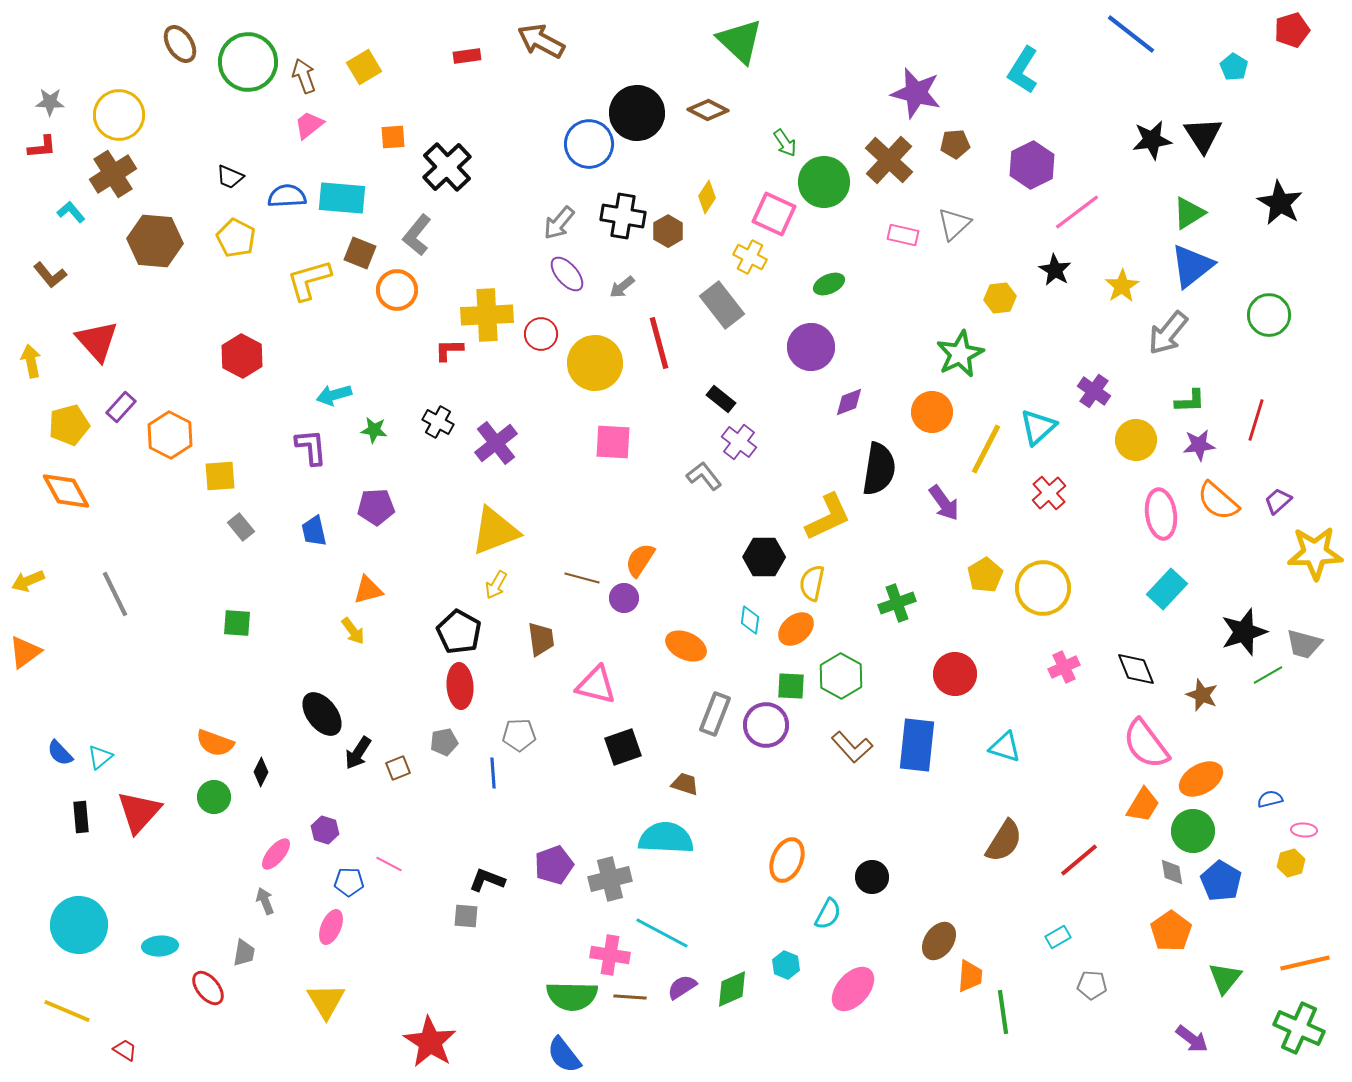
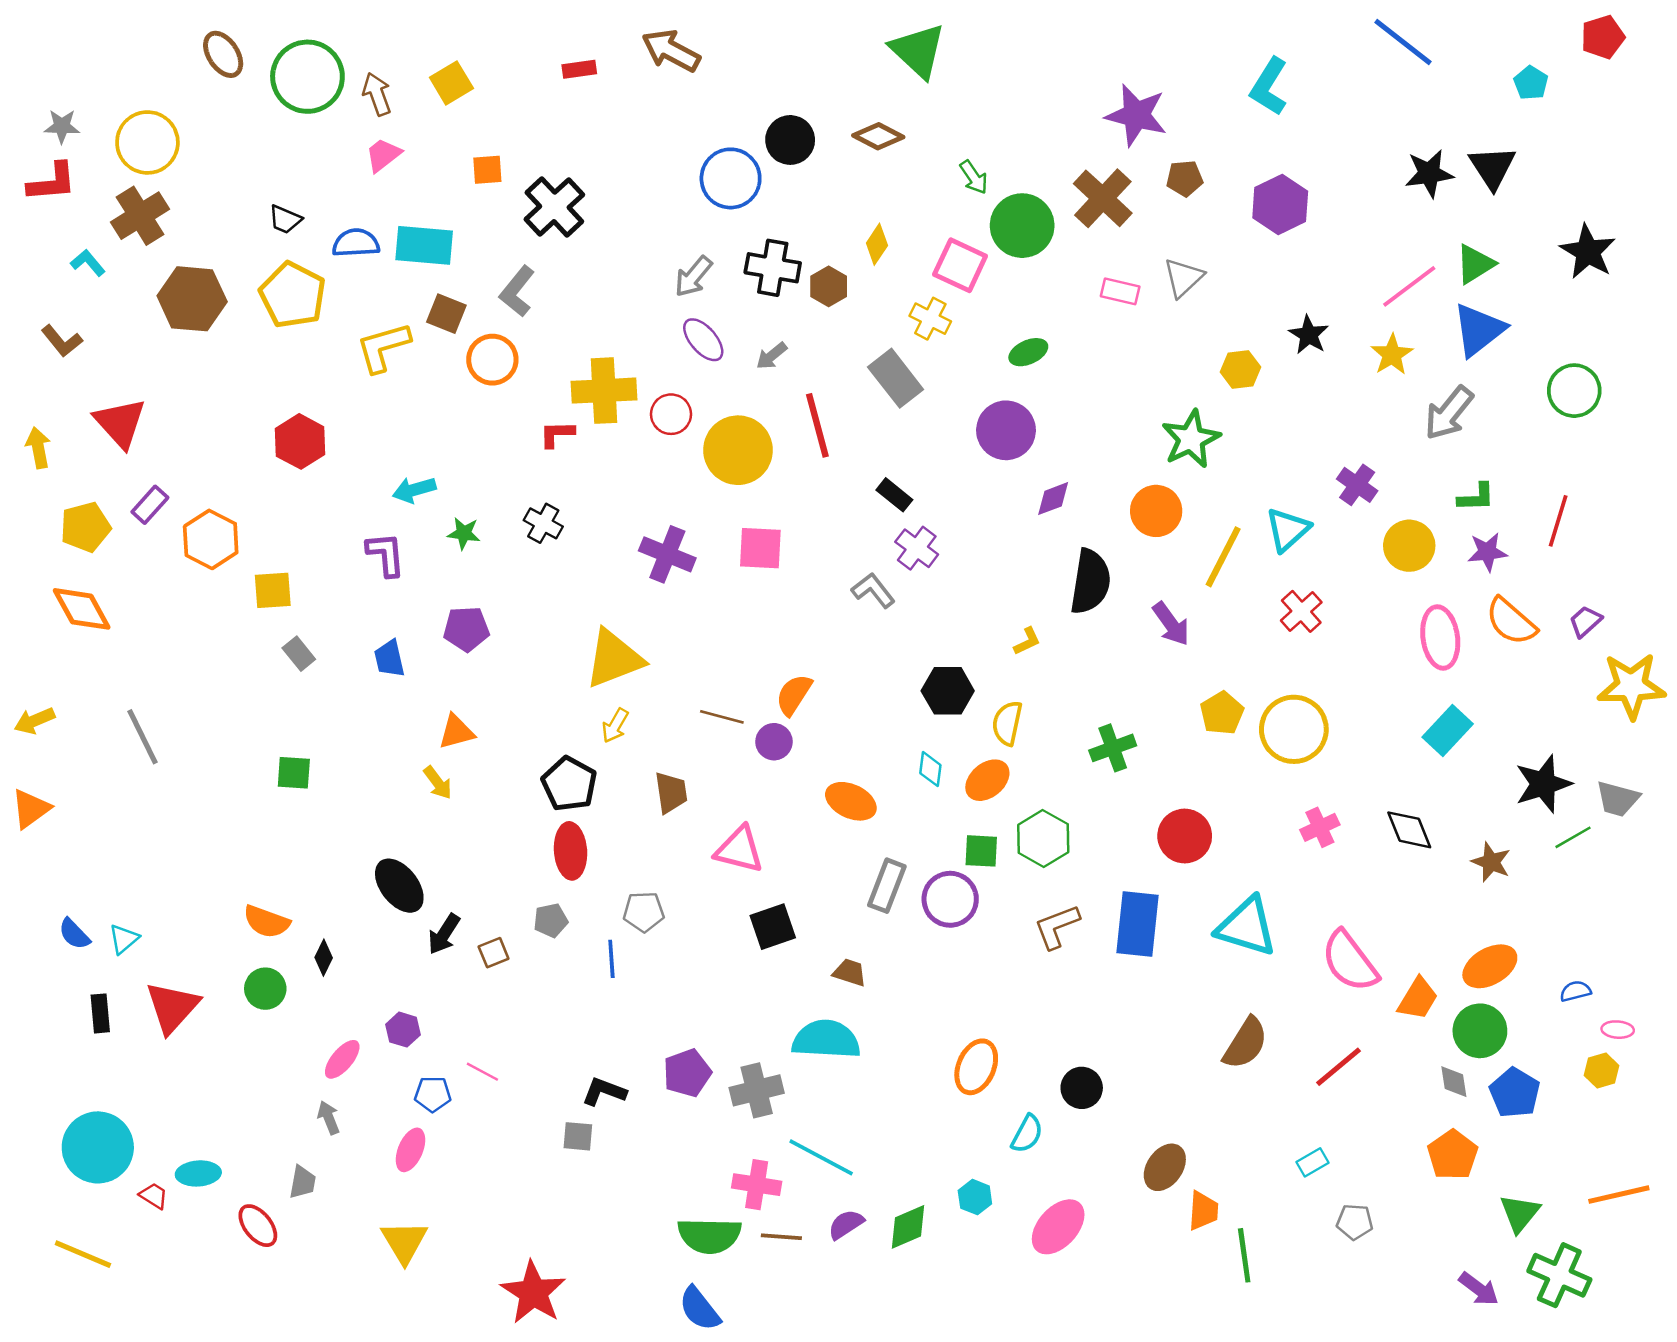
black circle: (637, 113) -> (790, 140), size x0.7
red L-shape: (42, 147) -> (52, 182), size x1.4
pink line: (1077, 212) -> (1409, 286), moved
yellow pentagon: (236, 238) -> (293, 295), size x1.4
purple cross: (496, 443) -> (667, 554), moved, turned -30
yellow L-shape: (828, 517) -> (1027, 641), size x0.5
pink semicircle: (1146, 744) -> (1350, 961), moved
brown L-shape: (852, 747) -> (1057, 927), turned 111
cyan triangle: (1005, 747) -> (1247, 927), size x1.6
green cross: (1299, 1028) -> (1559, 1275), moved
red trapezoid: (125, 1050) -> (154, 1196), moved

